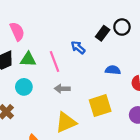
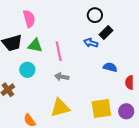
black circle: (122, 27) -> (95, 15), moved
blue arrow: (78, 47) -> (91, 43), moved, turned -32
yellow square: (100, 106) -> (101, 108), moved

